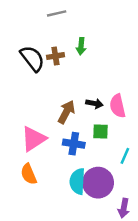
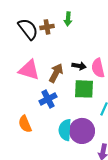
green square: (101, 131) -> (84, 89), size x1.5
pink triangle: (34, 139) -> (29, 70), moved, turned 50
blue cross: (74, 144) -> (48, 99), moved, turned -36

